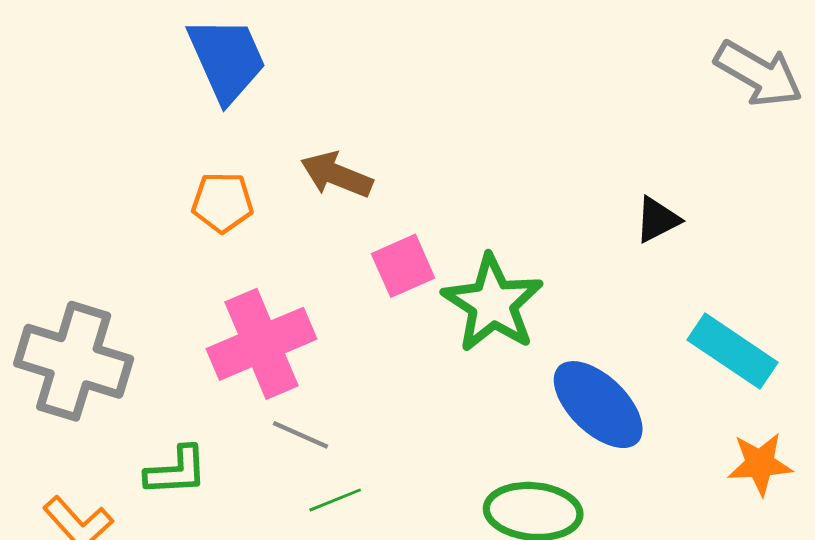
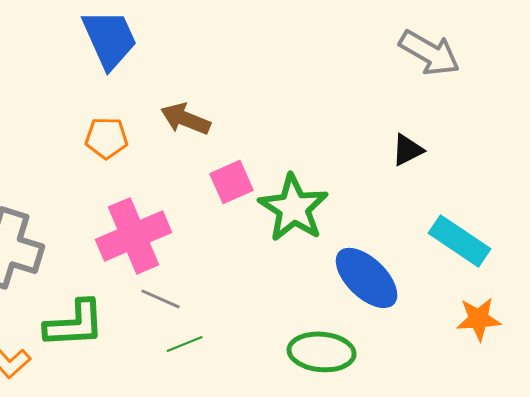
gray arrow: (759, 74) -> (430, 53), moved
green L-shape: (176, 471) -> (75, 324), size x1.4

